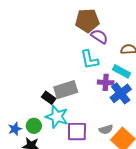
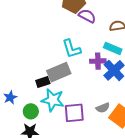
cyan L-shape: (90, 60) -> (71, 49), moved
black rectangle: (49, 98) -> (43, 82), turned -48
blue star: (15, 129) -> (10, 97), moved

